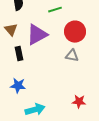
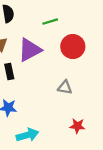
gray triangle: (72, 56) -> (65, 87), moved

